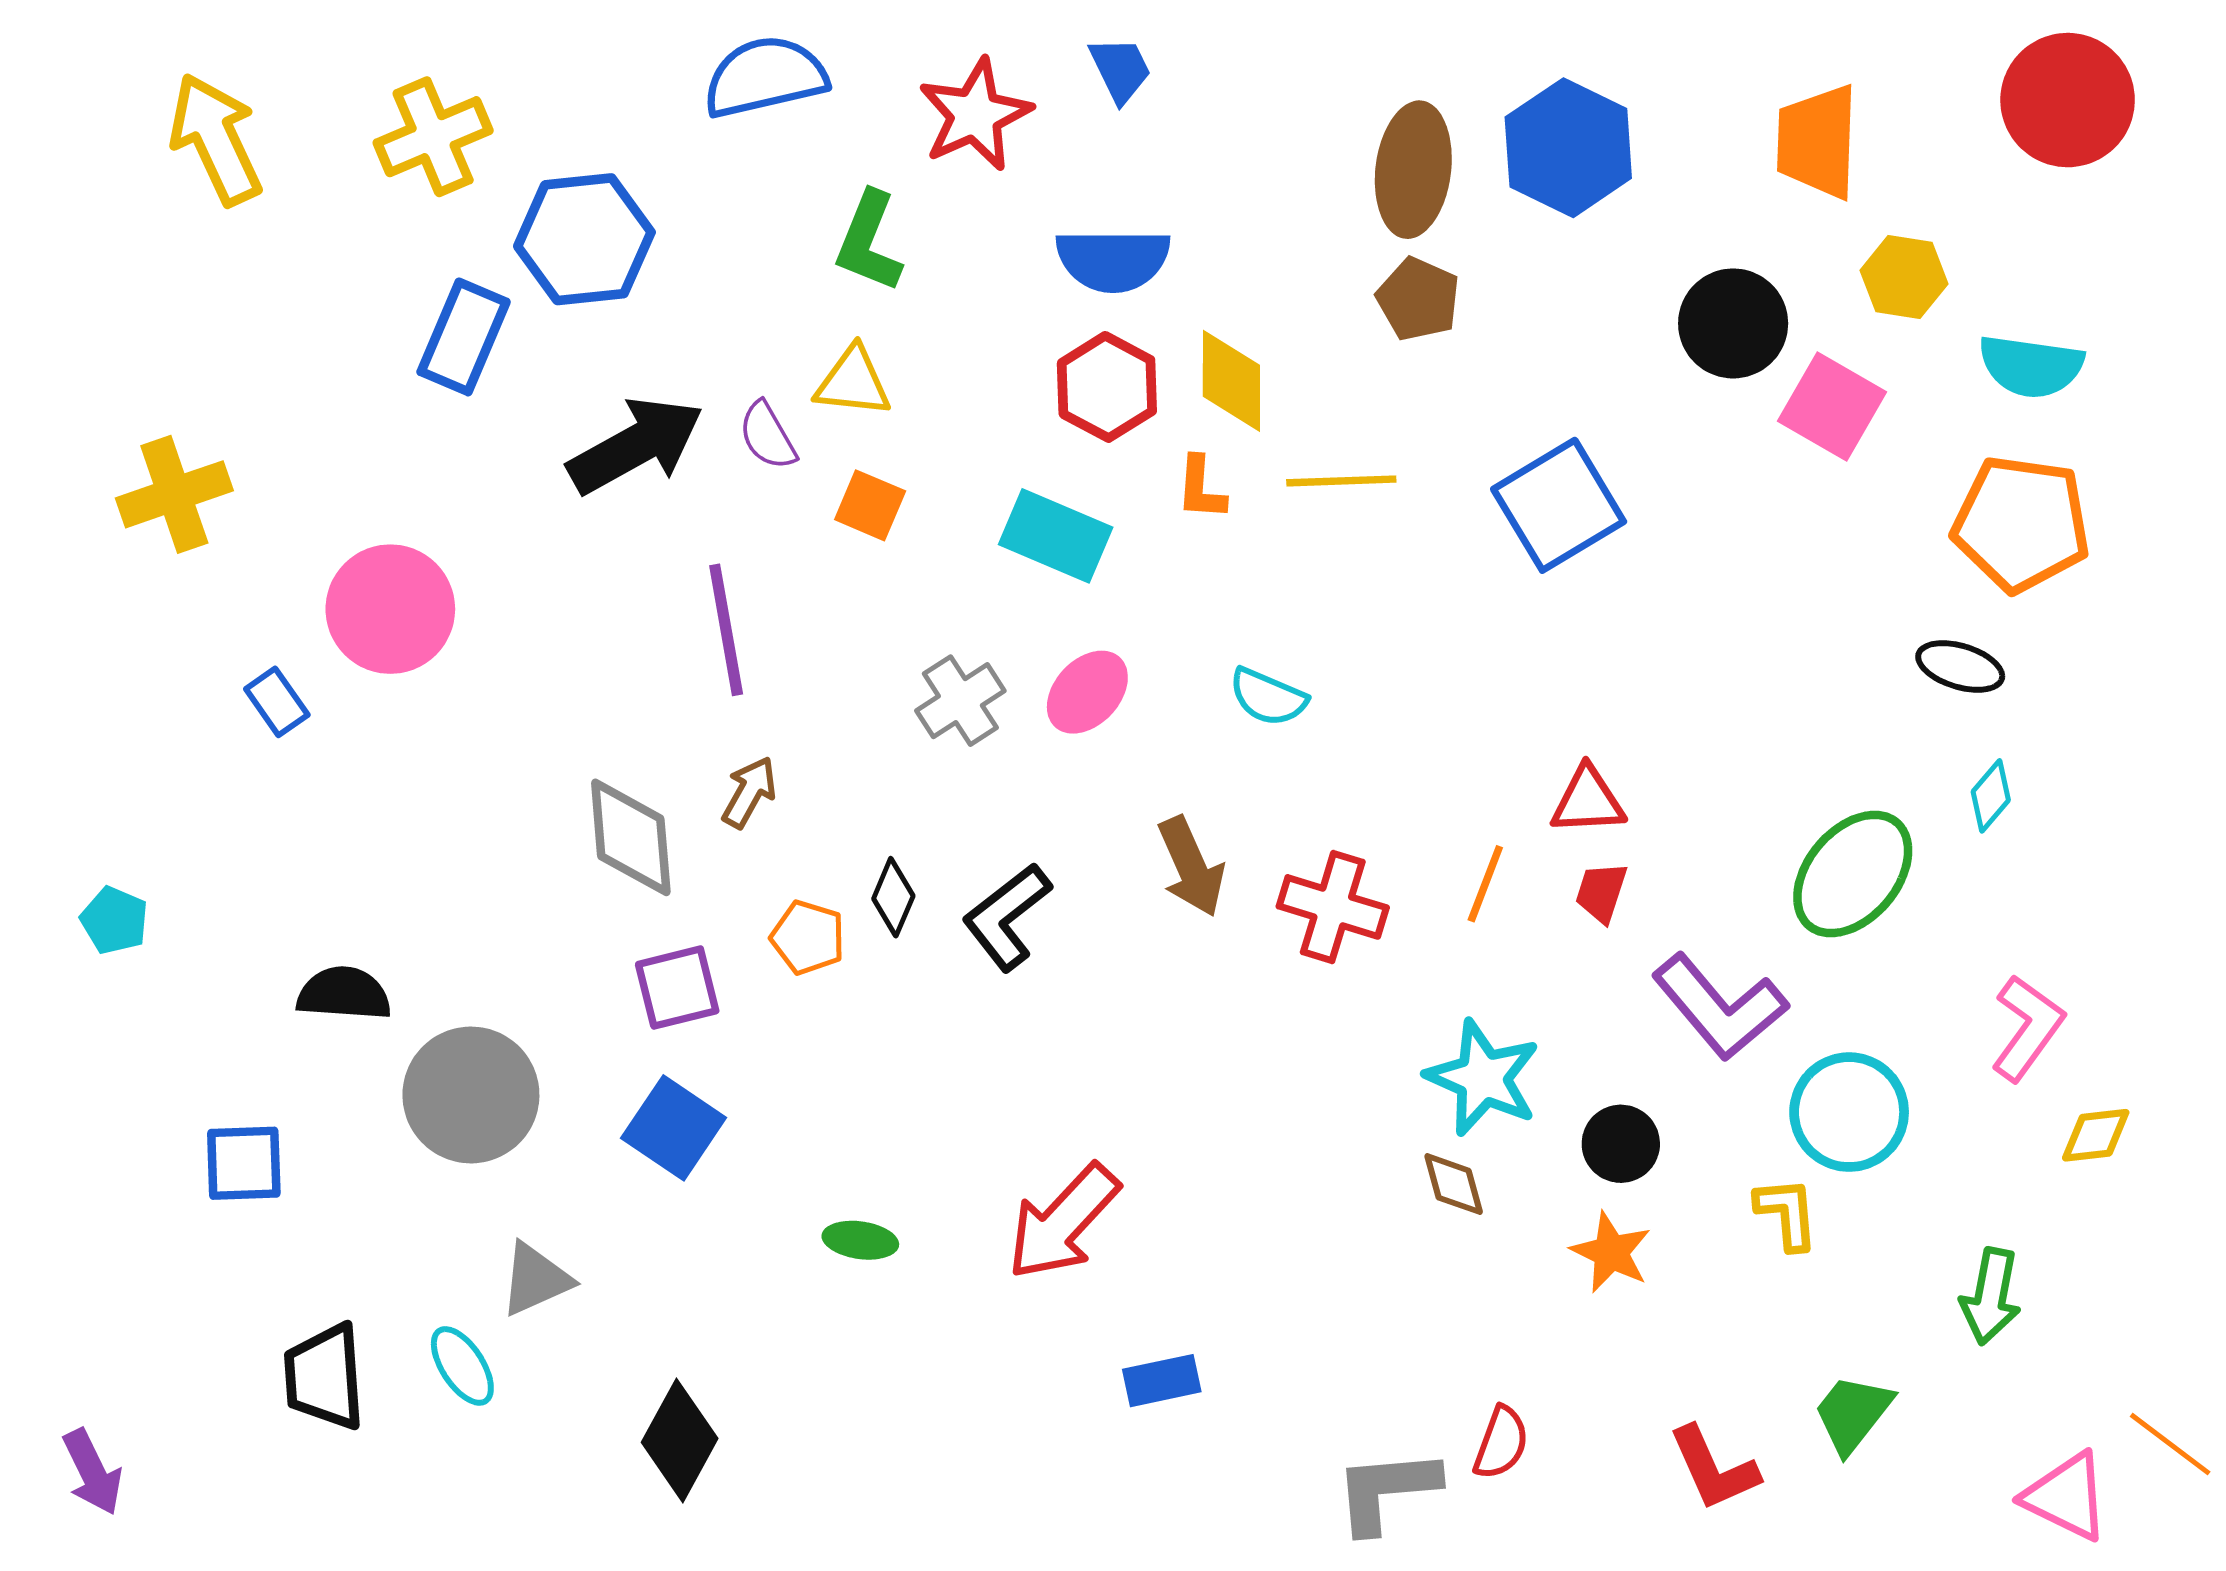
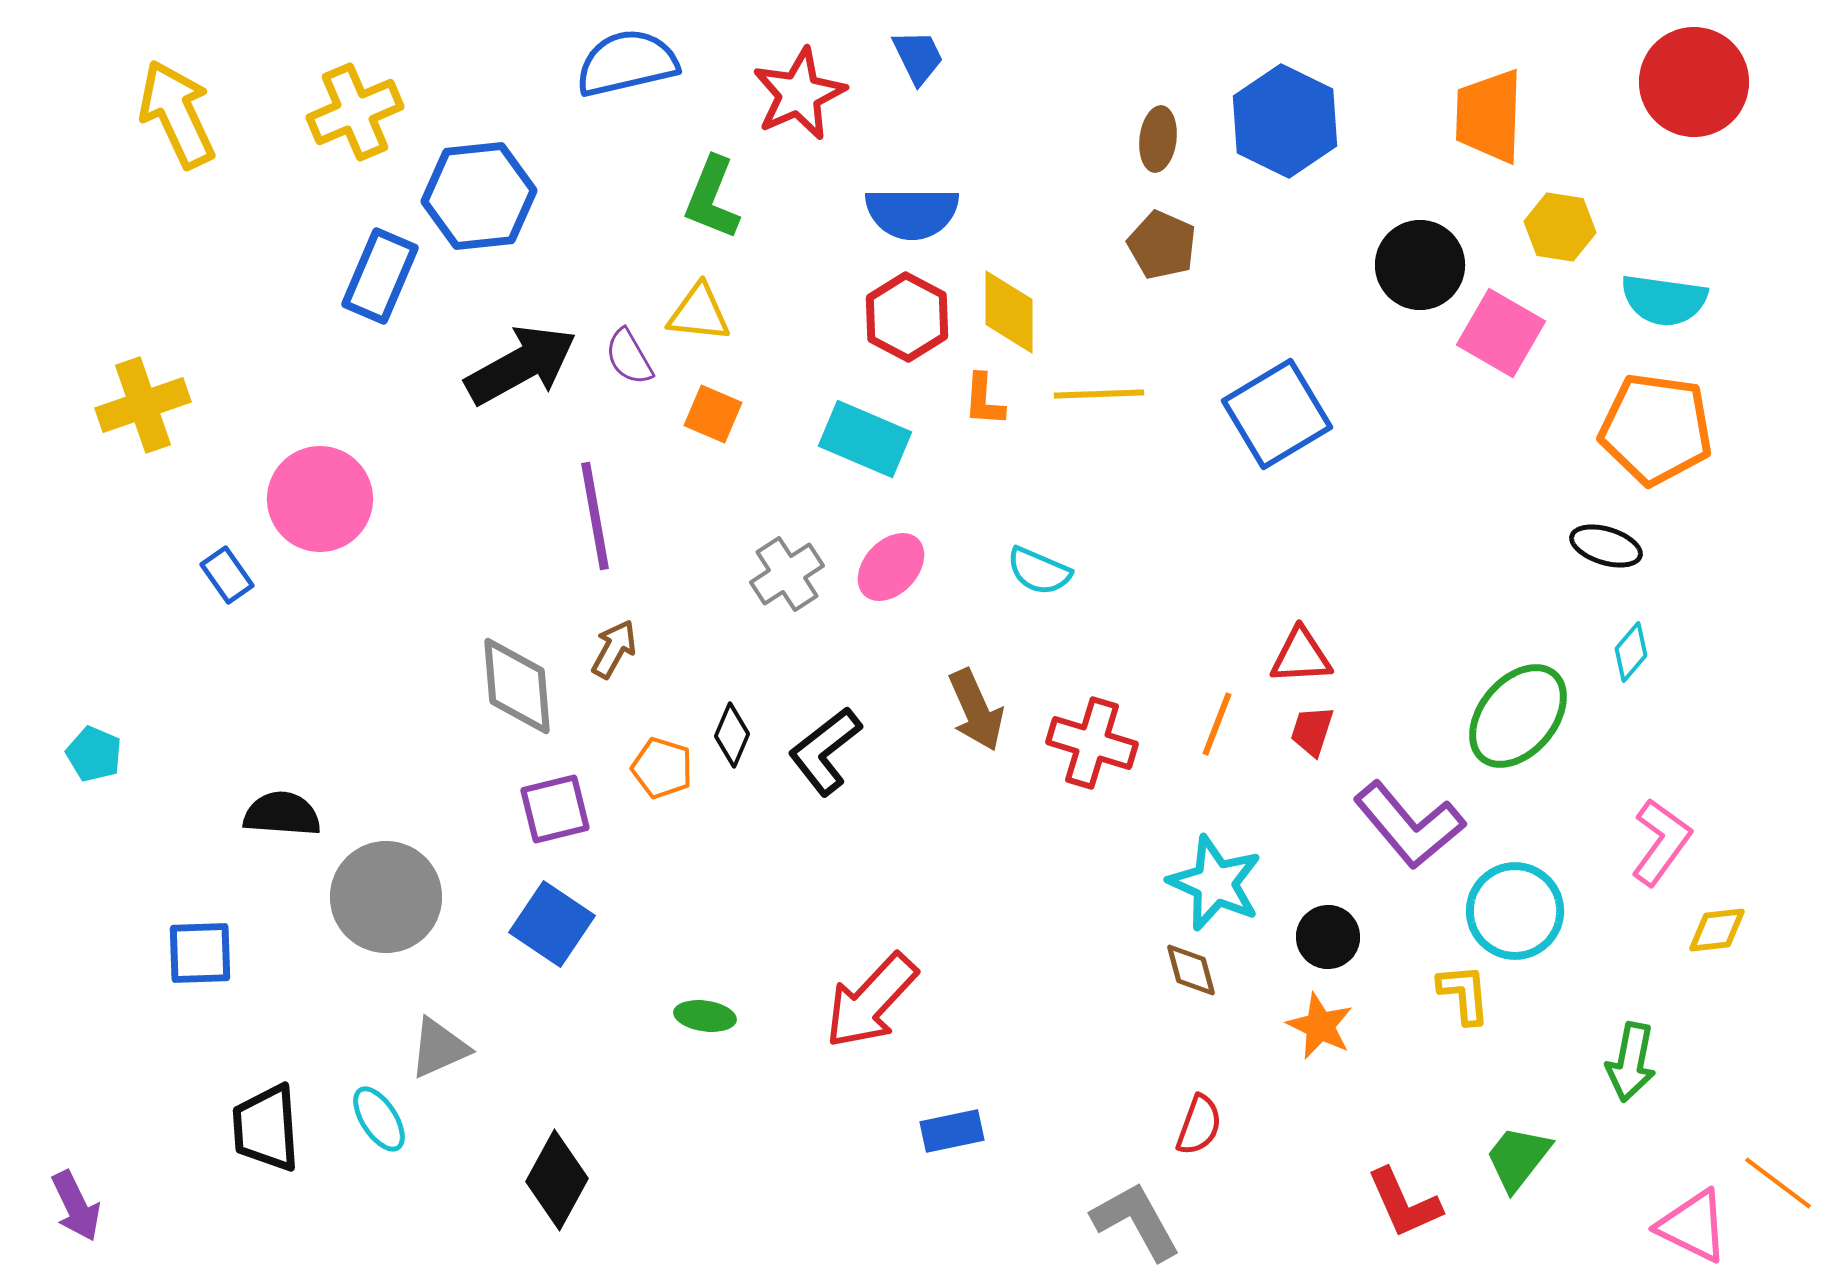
brown ellipse: (1413, 170) -> (1158, 139), size x0.6
red semicircle: (1501, 1443) -> (1199, 1125), moved
gray L-shape: (1386, 1490) -> (1136, 1221), turned 66

